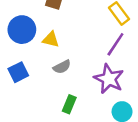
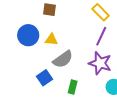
gray semicircle: (62, 67) -> (63, 59), size x1.5
blue square: (18, 72) -> (44, 78), moved

